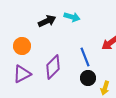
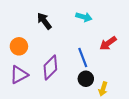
cyan arrow: (72, 17) -> (84, 17), moved
black arrow: (47, 21) -> (44, 21), turned -102

